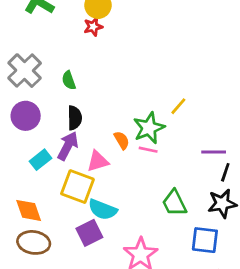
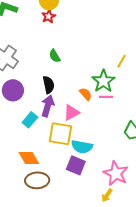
green semicircle: (69, 80) -> (55, 56), moved
purple square: (89, 233) -> (76, 165), turned -30

